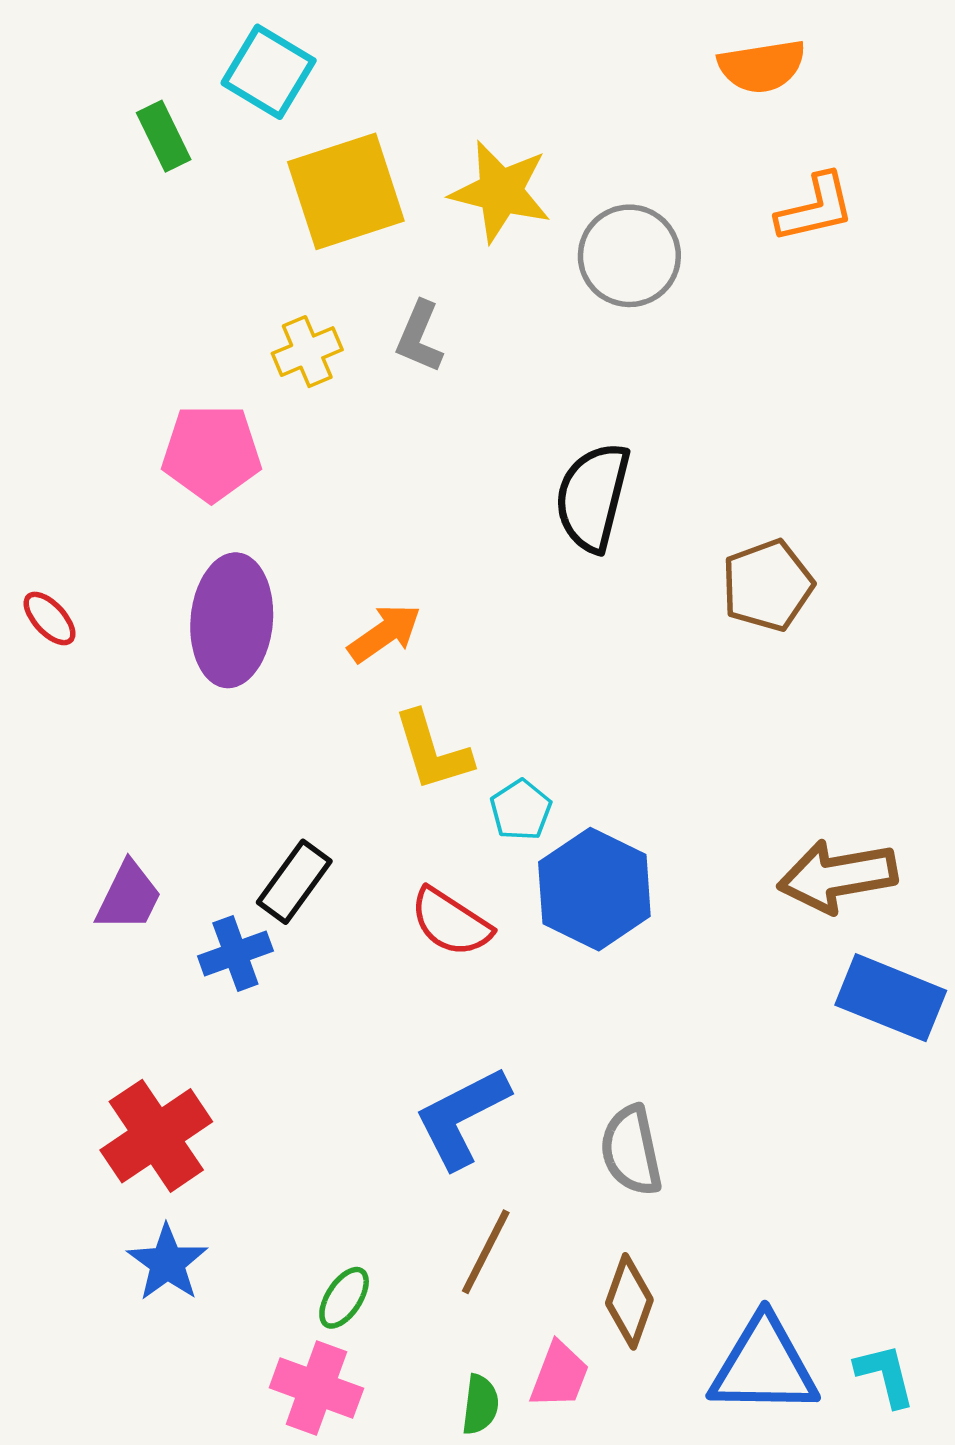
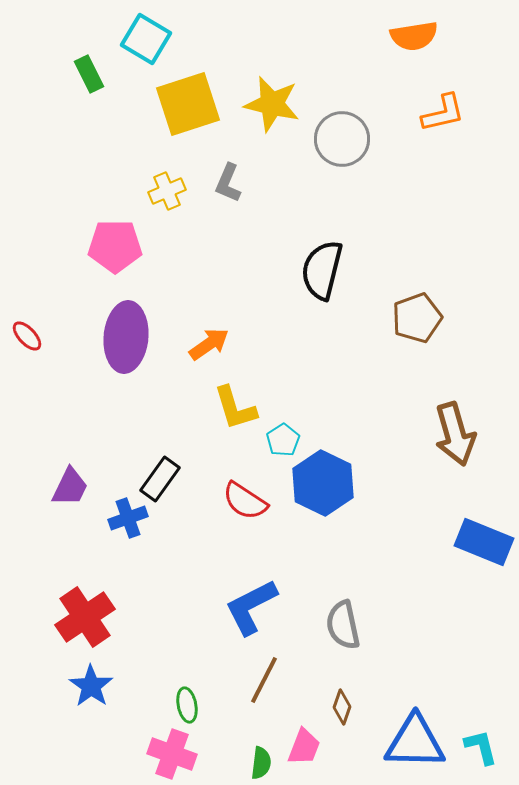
brown arrow: (837, 876) -> (455, 434), moved, turned -96
green ellipse: (344, 1298) -> (187, 705), turned -44
brown diamond: (629, 1301) -> (342, 707), size x0.7

